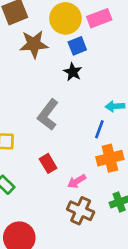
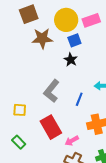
blue line: (99, 129) -> (79, 99), moved
red rectangle: (48, 163) -> (51, 127), size x1.6

